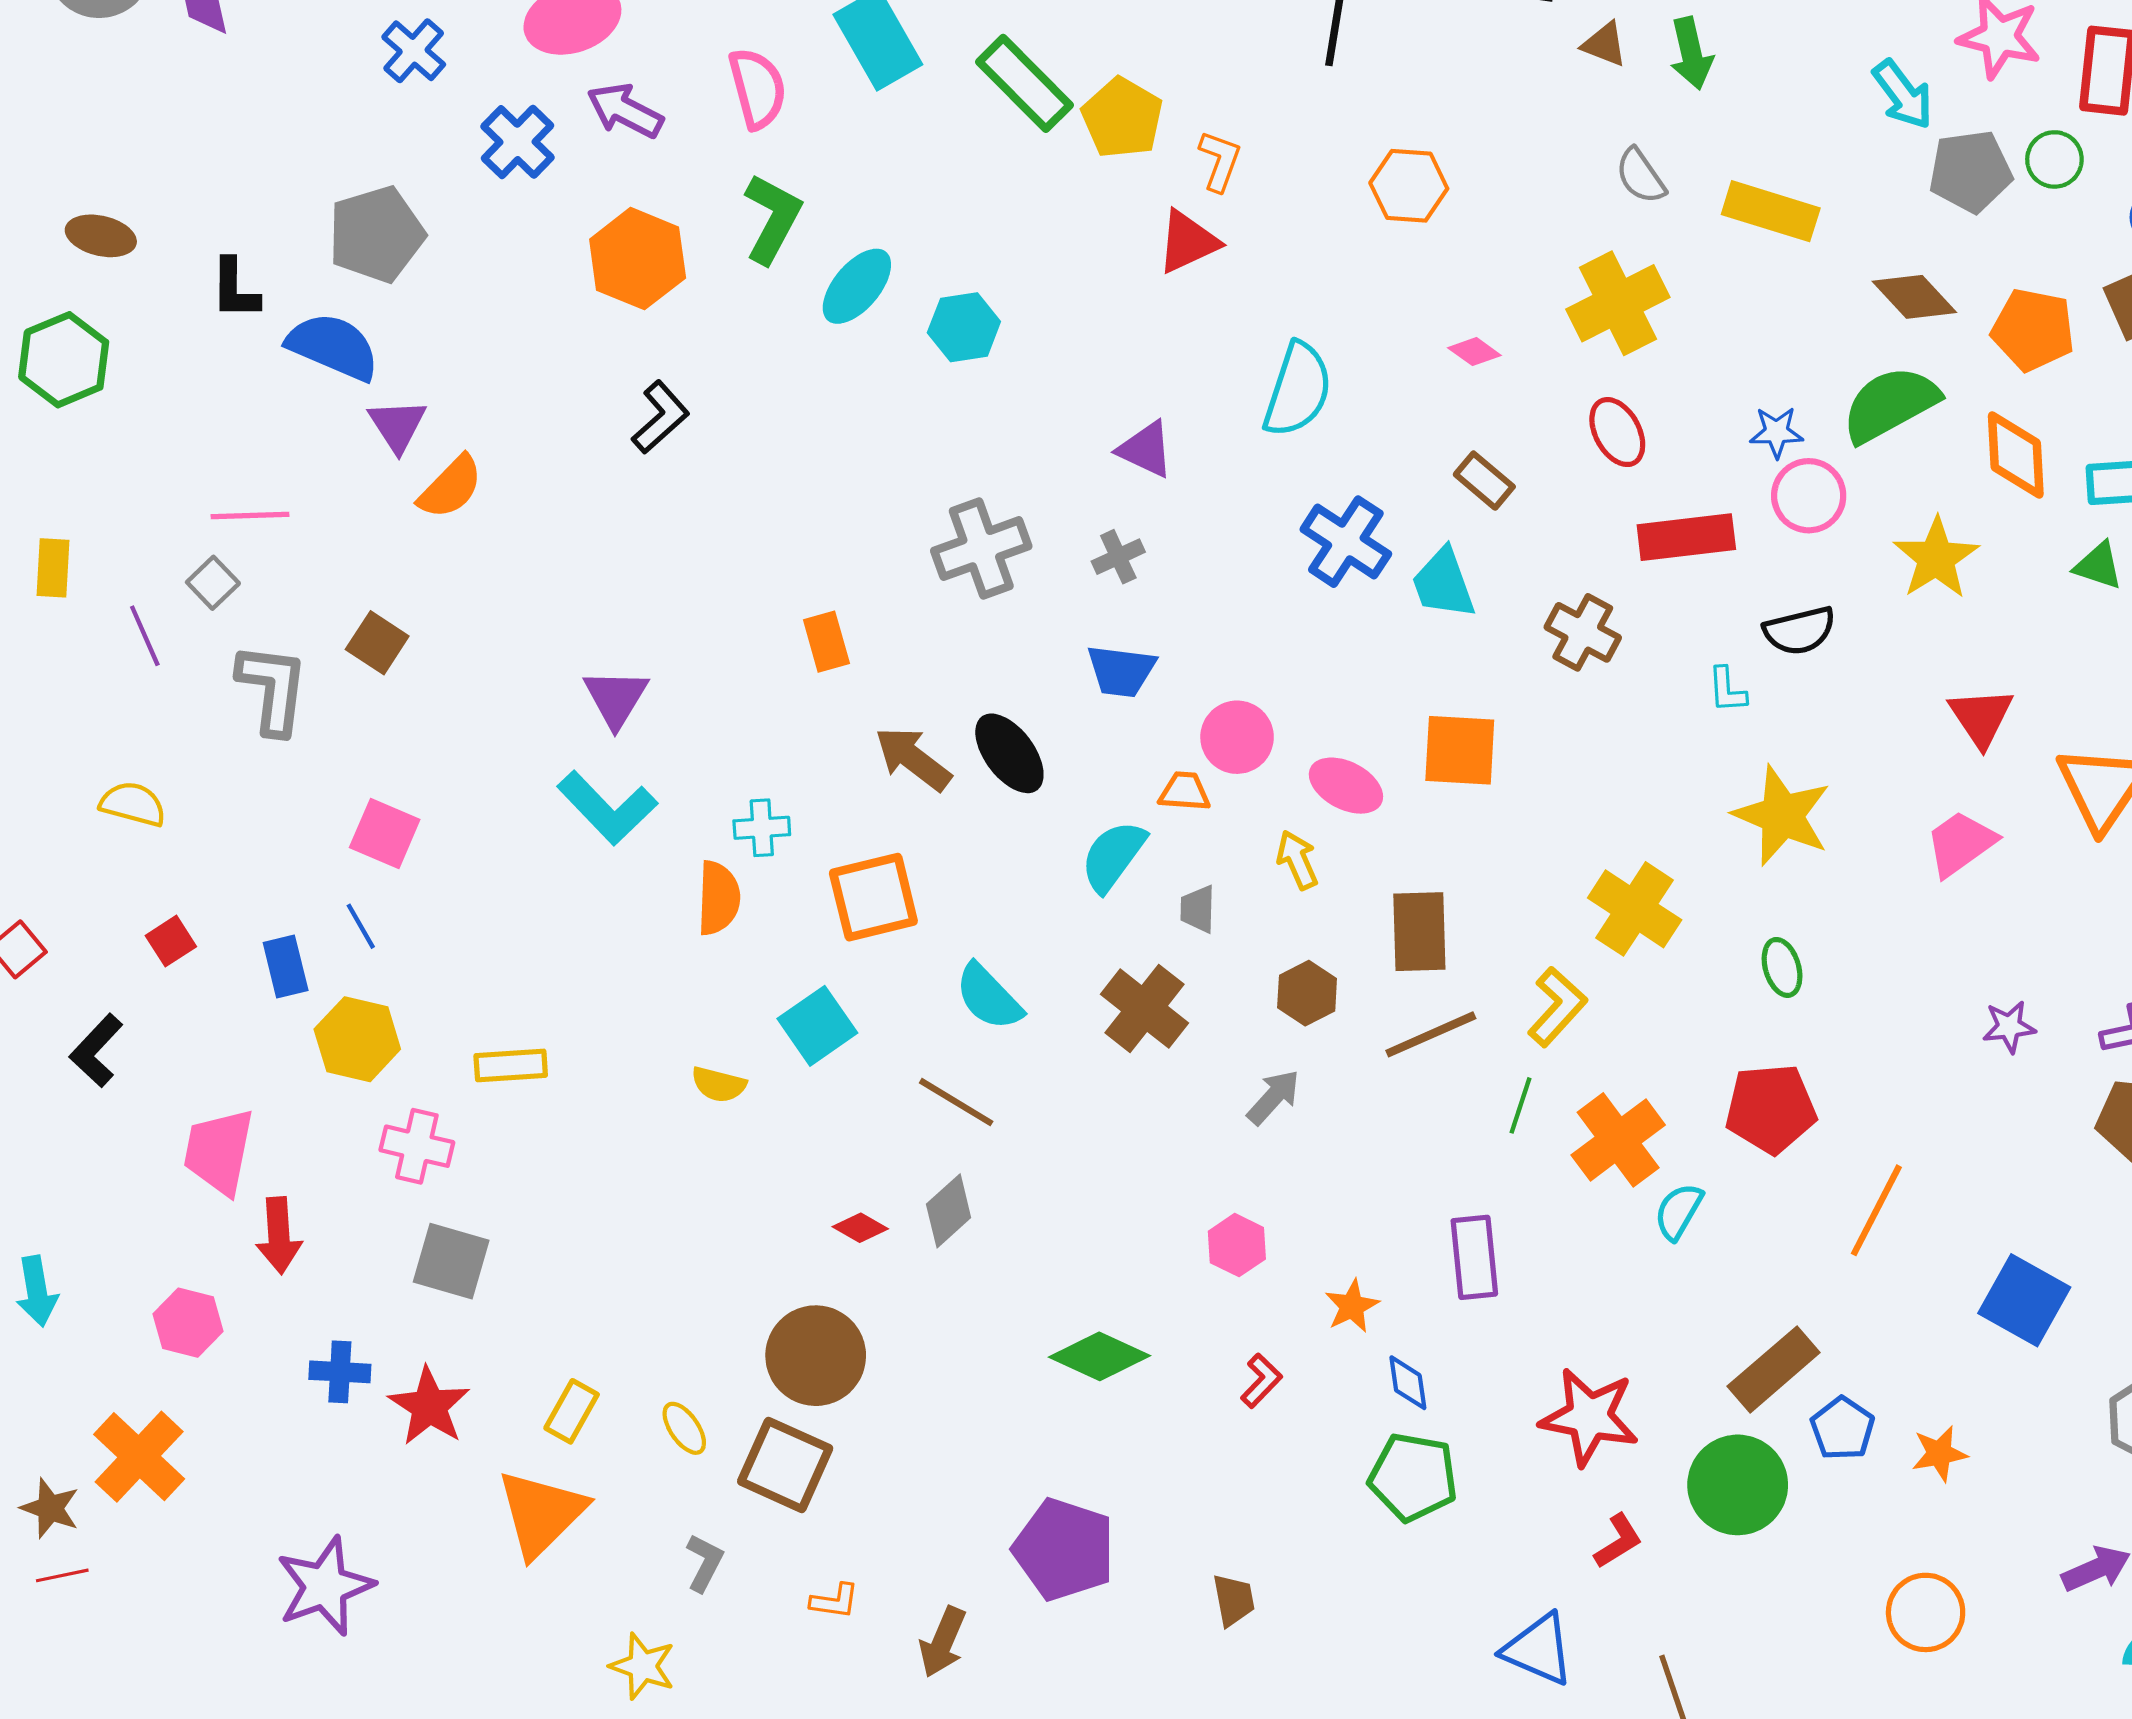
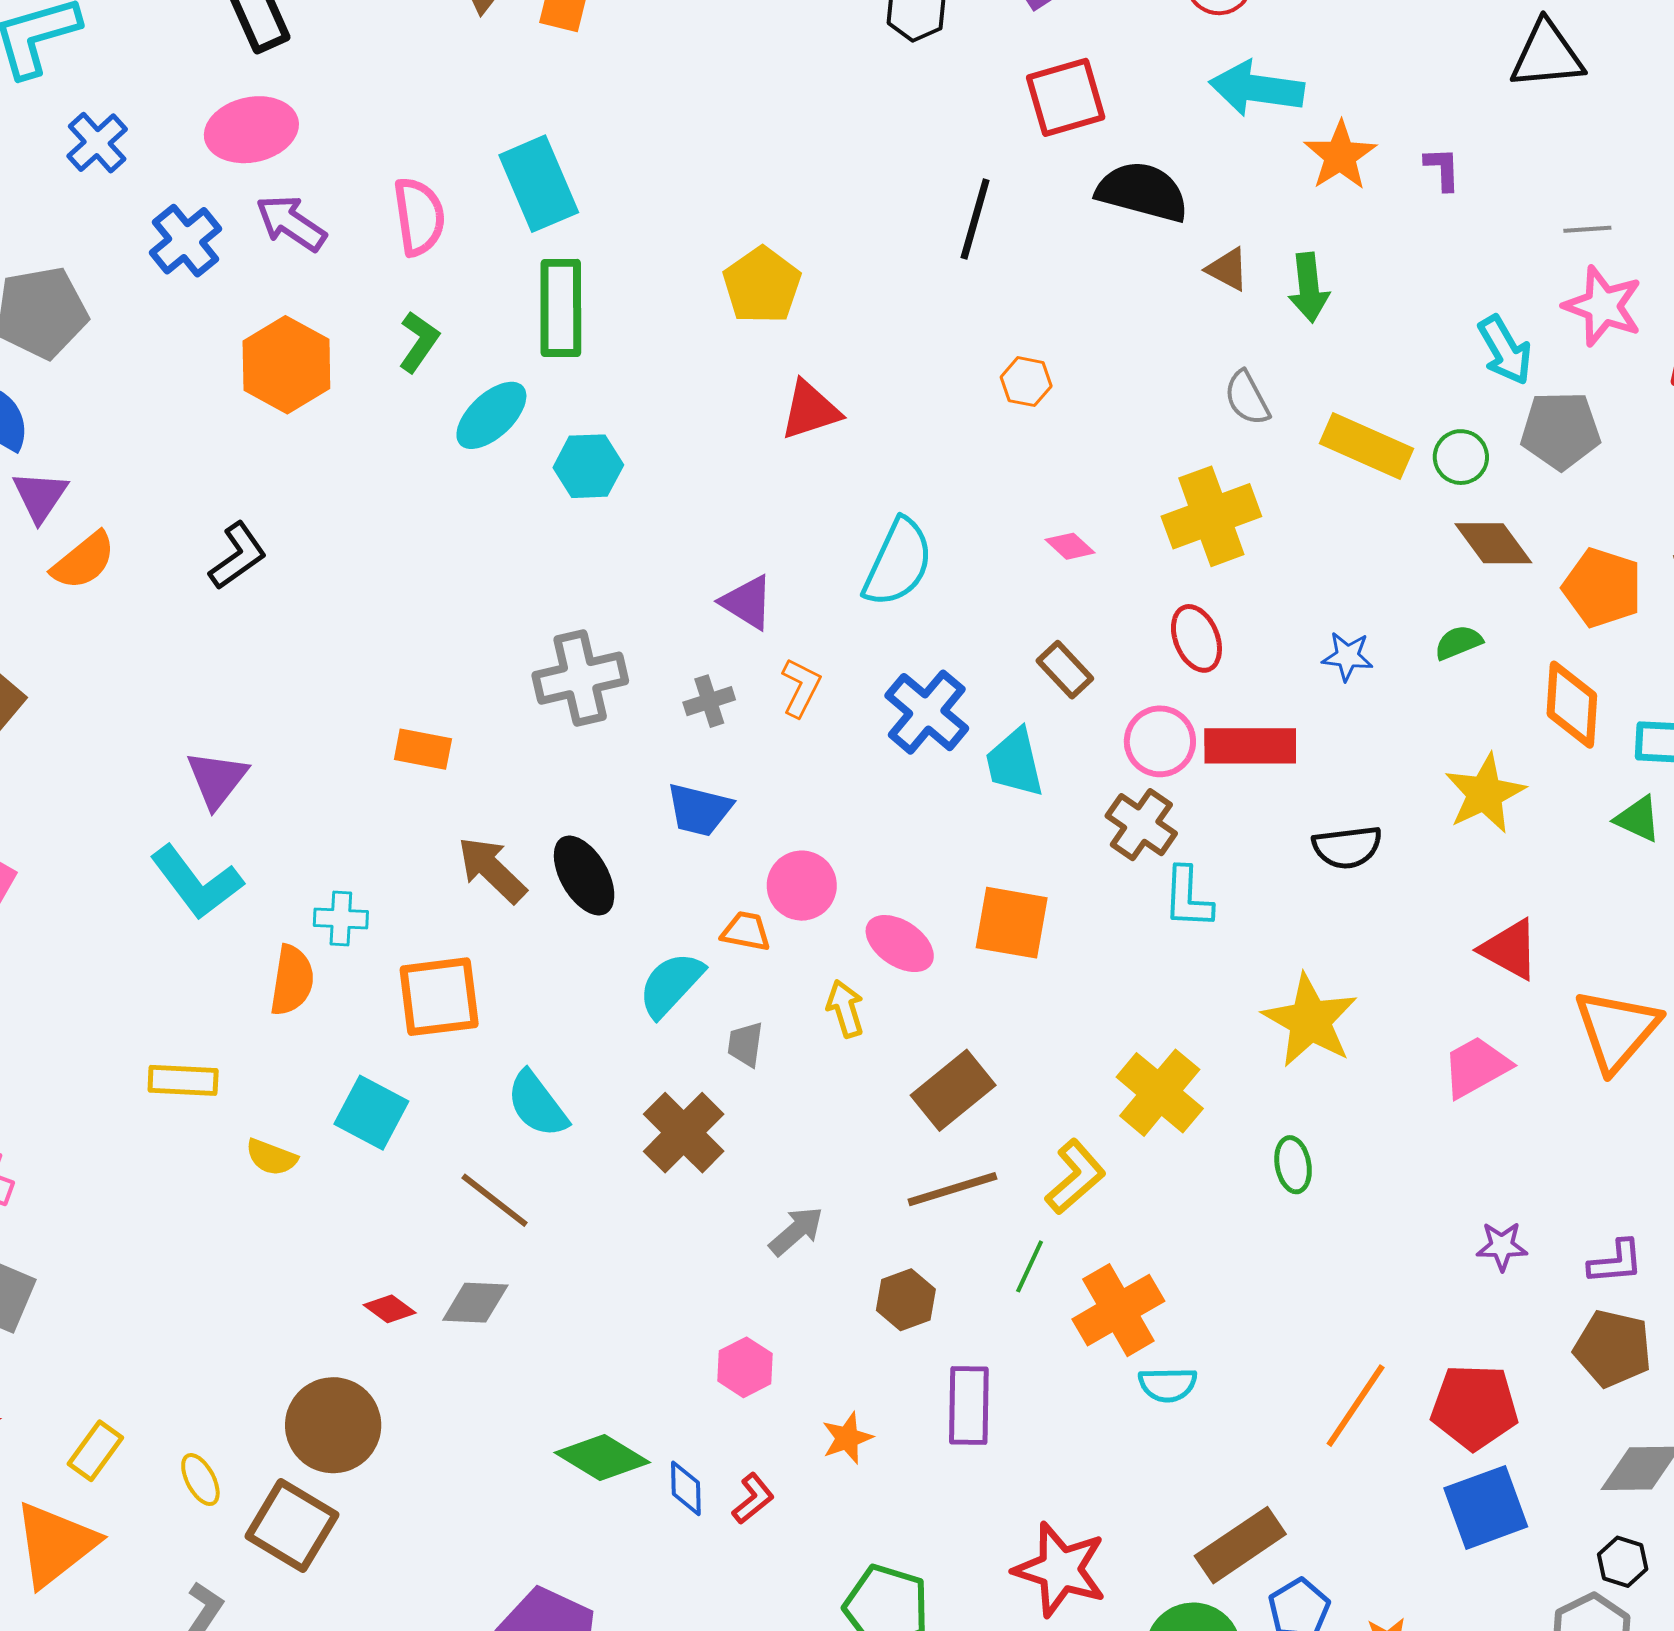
green rectangle: (1025, 83) -> (561, 308), moved, turned 38
green circle: (2054, 159) -> (1461, 457), moved
orange L-shape: (1220, 161) -> (801, 688), moved
orange hexagon: (1409, 186) -> (1026, 382), size x0.7
green L-shape: (772, 218) -> (419, 342), size x0.7
green semicircle: (1890, 404) -> (1458, 642), size x0.5
black L-shape: (660, 417) -> (238, 556), moved
pink circle: (1809, 496) -> (1160, 741), moved
orange rectangle: (826, 642) -> (423, 749), turned -70
cyan L-shape: (1727, 690) -> (1188, 898), moved, size x1.4
red triangle: (1981, 717) -> (1510, 949), turned -34
brown rectangle: (1419, 932) -> (953, 1090), turned 46
brown hexagon: (1307, 993) -> (906, 1300), moved
cyan square: (817, 1026) -> (371, 1113), turned -34
yellow rectangle: (511, 1065) -> (183, 1080), moved
red pentagon: (1771, 1109) -> (1474, 1407), moved
gray diamond: (949, 1211) -> (475, 1303), turned 38
cyan semicircle: (1678, 1211) -> (1168, 1385), turned -128
blue square: (2024, 1300) -> (1486, 1507), turned 34
blue diamond: (1408, 1383) -> (686, 1488), moved

